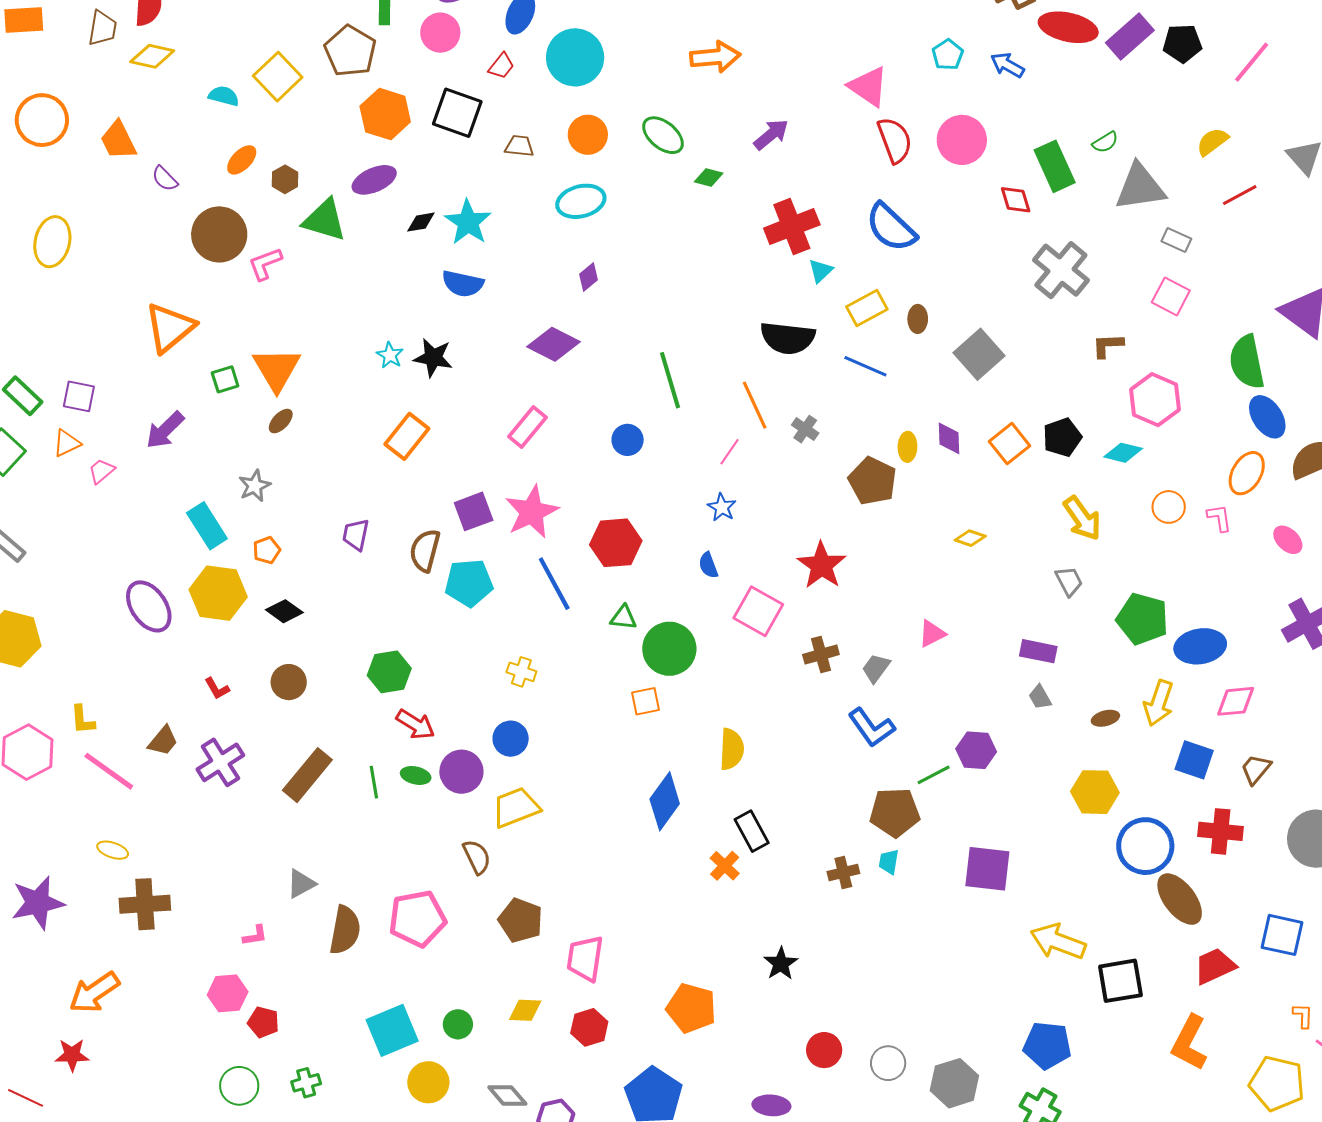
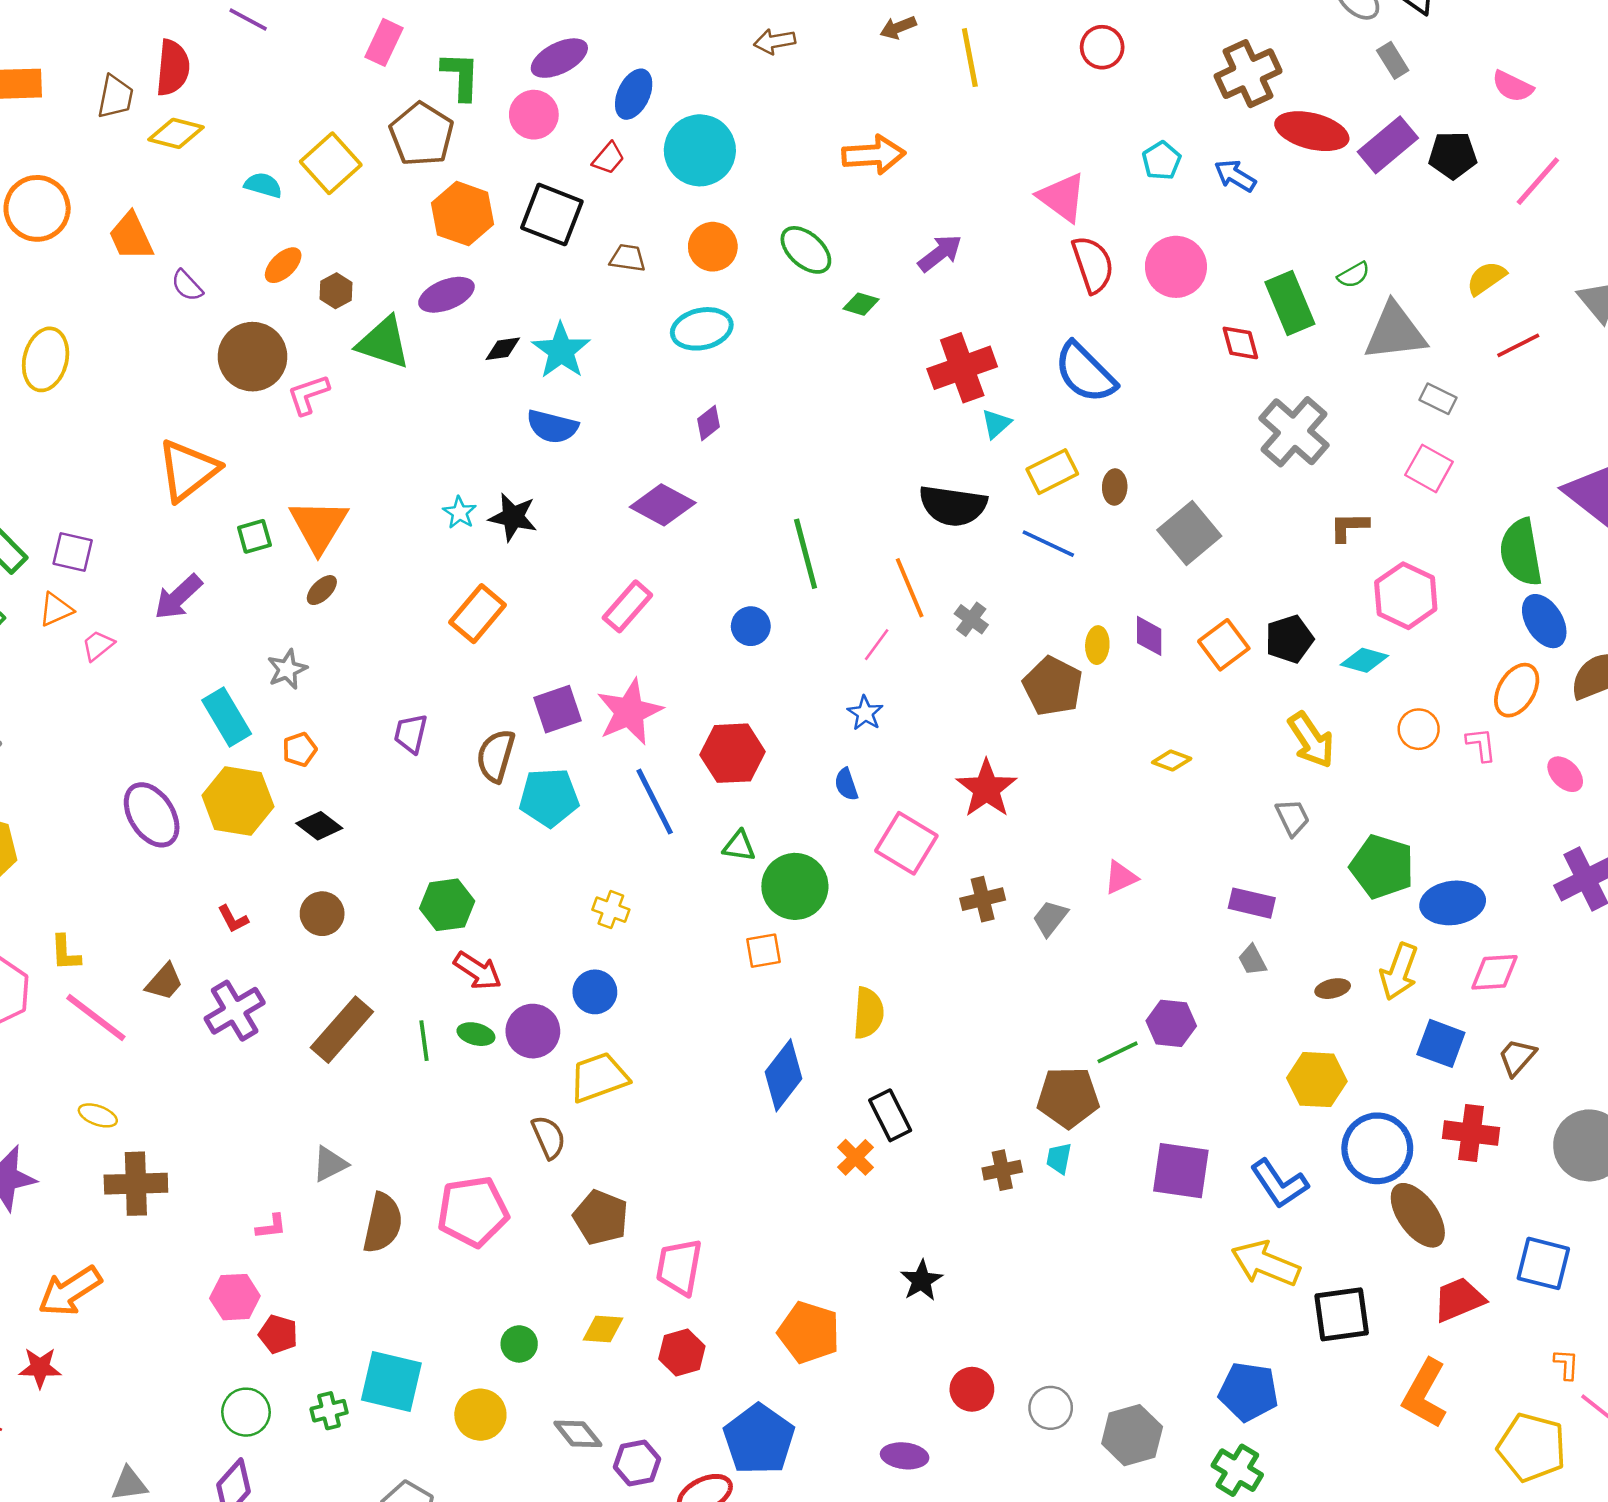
blue L-shape: (872, 728) -> (1279, 1184), moved
cyan square: (392, 1030) -> (391, 1381), moved, turned 34

